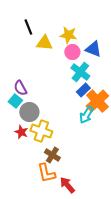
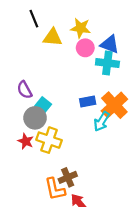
cyan cross: (80, 72) -> (107, 63), moved, turned -30
blue rectangle: (83, 90) -> (88, 102), moved, turned 32
cyan square: (15, 101) -> (43, 105), moved
brown cross: (52, 155) -> (68, 177), moved, turned 35

